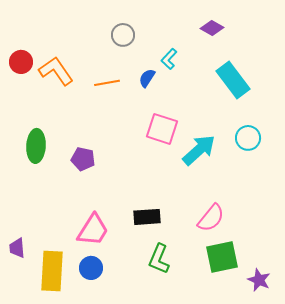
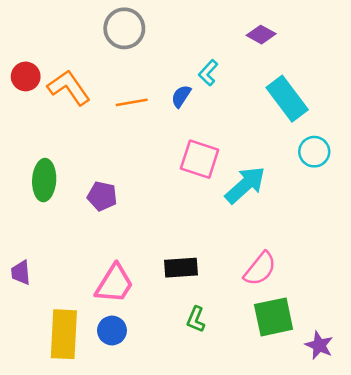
gray circle: (123, 35) -> (124, 28), moved, size x1.4
cyan circle: (248, 138) -> (314, 152), moved
purple trapezoid: (17, 248) -> (21, 273), moved
green L-shape: (159, 259) -> (196, 319), size x0.7

